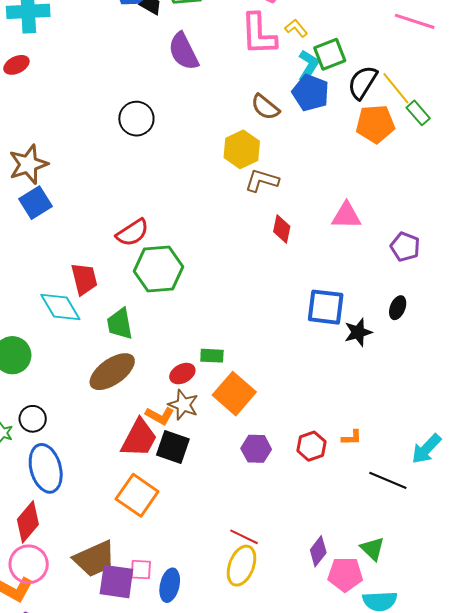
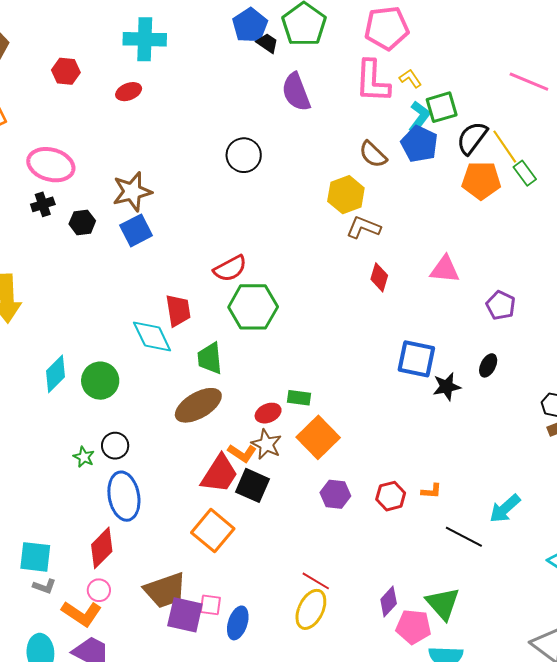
green triangle: (372, 549) -> (443, 603), size x1.4
pink circle: (29, 564) -> (99, 590), size x0.6

